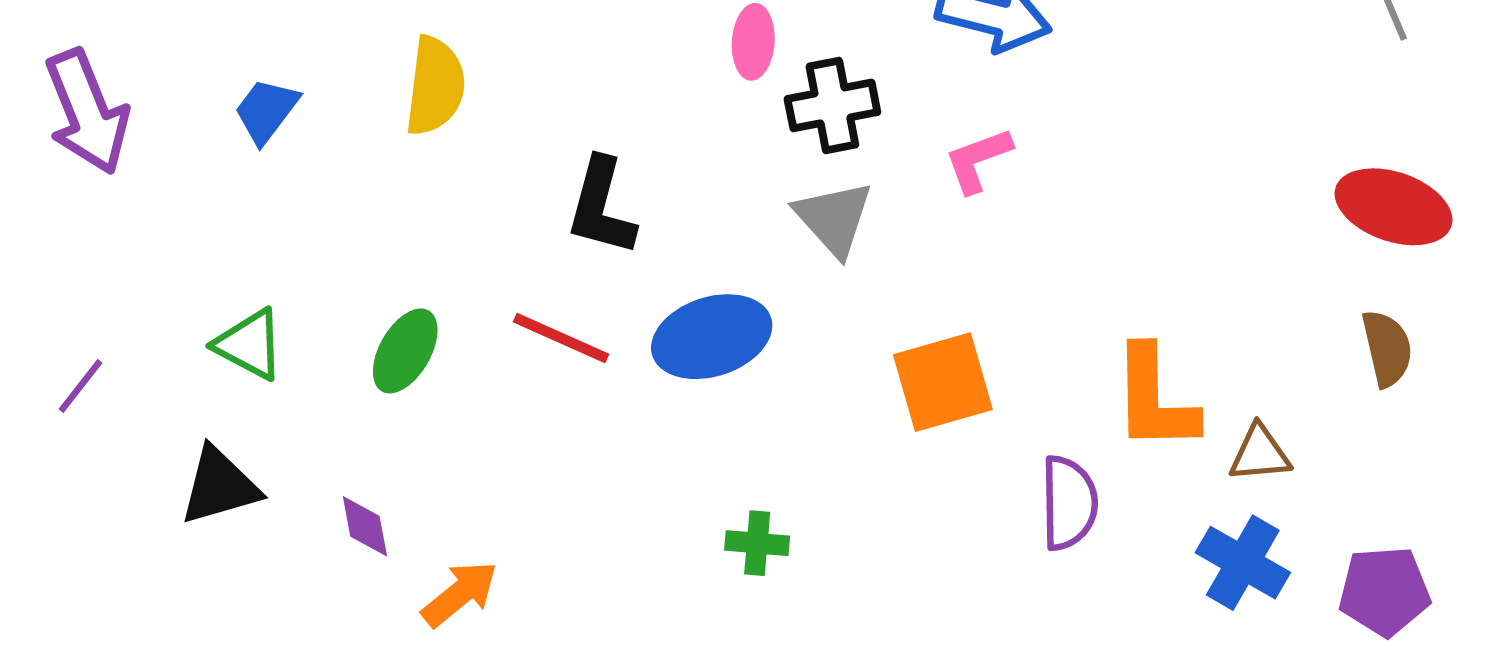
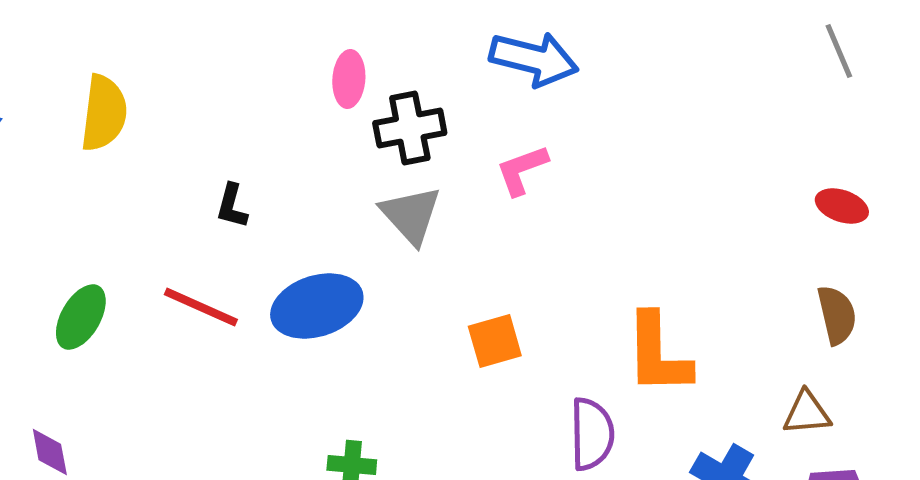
black L-shape: (601, 207) -> (232, 206), size x0.6
red ellipse: (1393, 207) -> (842, 206), size x0.6
orange square: (943, 382) -> (495, 341), size x0.7
brown triangle: (1260, 454) -> (807, 413), moved

